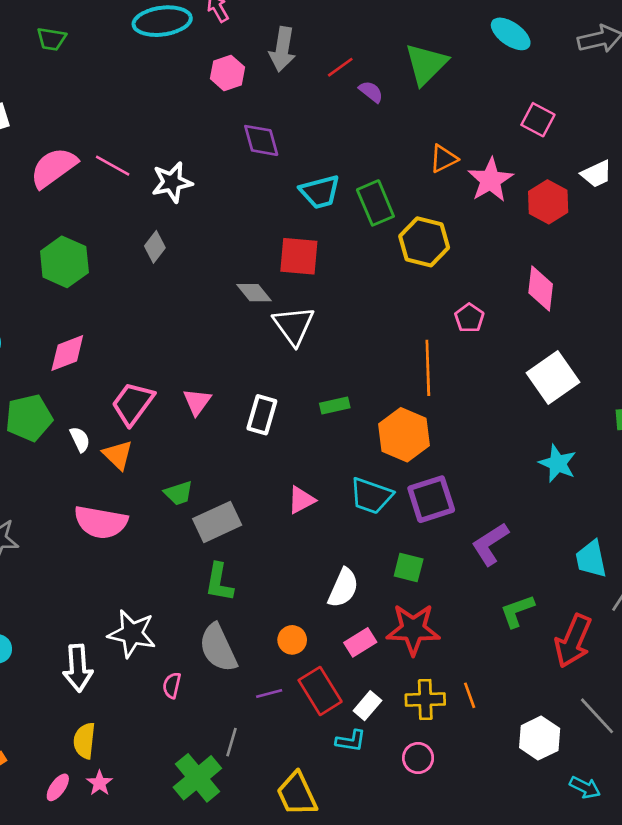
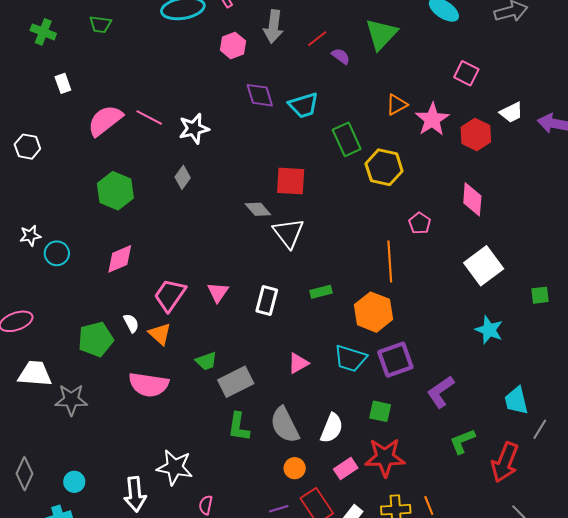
cyan trapezoid: (320, 192) -> (304, 105), moved
green pentagon: (29, 418) -> (96, 339), moved
gray semicircle: (218, 648) -> (285, 425), moved

